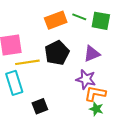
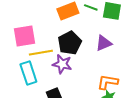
purple star: (86, 79) -> (62, 64), moved

